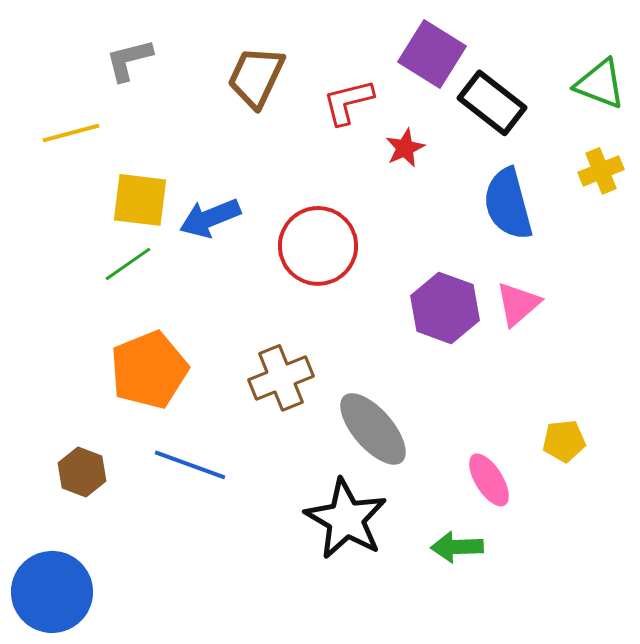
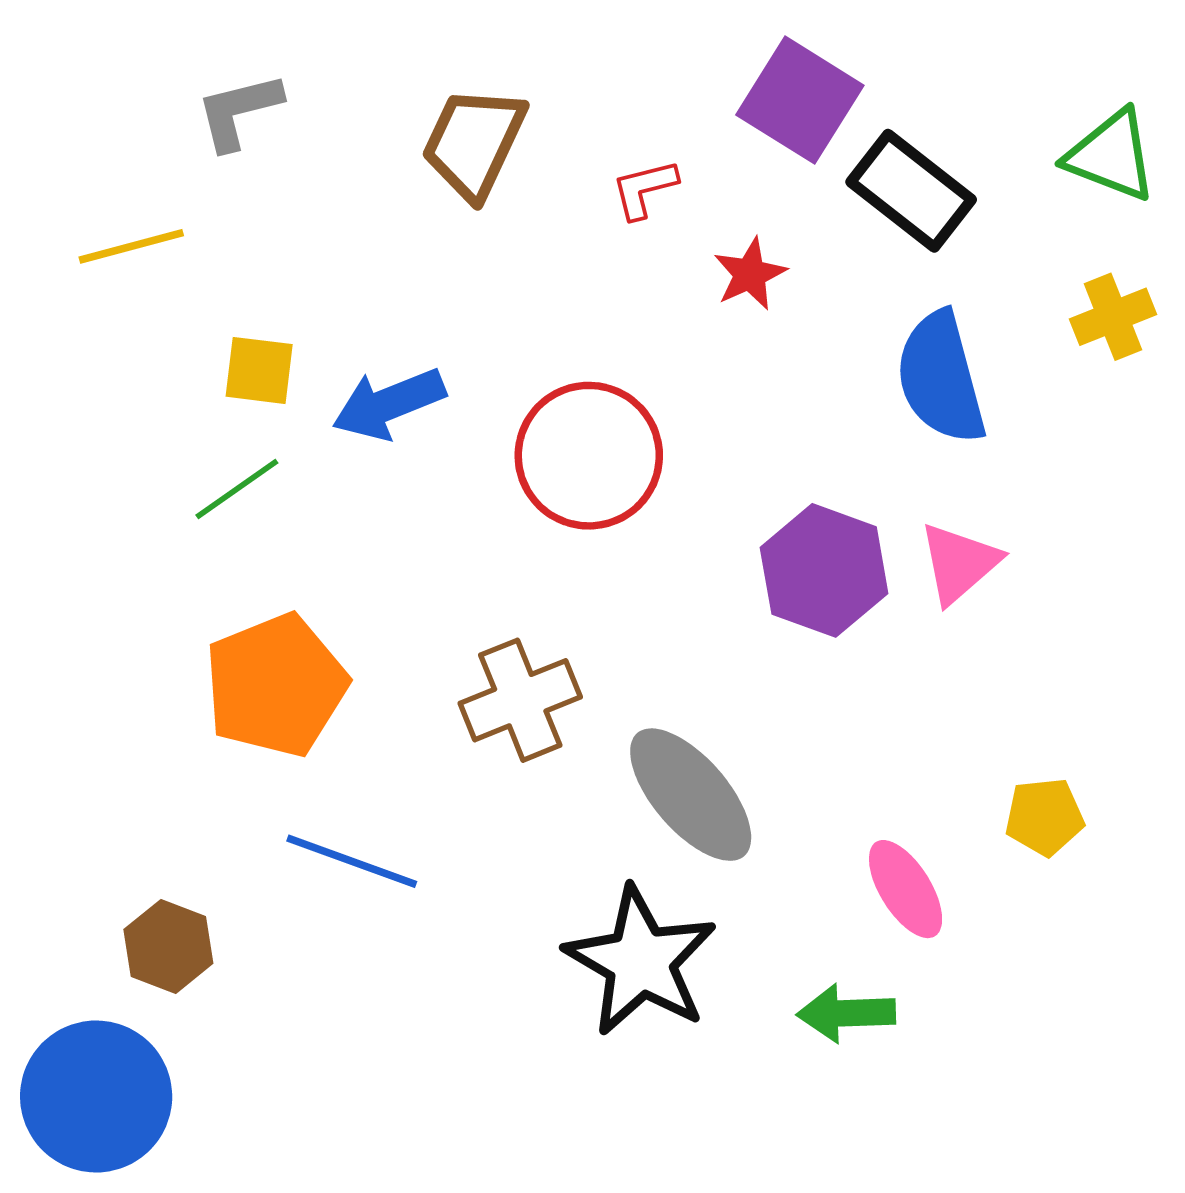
red L-shape: (348, 102) -> (644, 189), size x0.7
yellow square: (140, 200) -> (259, 370), size x0.7
brown hexagon: (82, 472) -> (168, 946), moved

